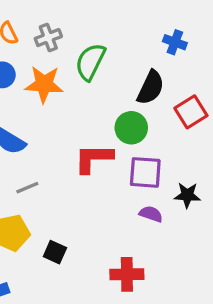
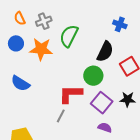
purple square: (145, 172) -> (102, 103), turned 35
gray line: (27, 188) -> (61, 116), moved, turned -40
black star: (187, 195) -> (128, 99), moved

